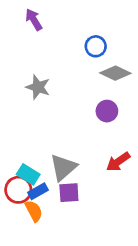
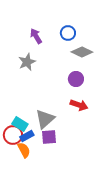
purple arrow: (34, 20) -> (36, 36), moved
gray star: (38, 87) -> (27, 62), turned 30
red arrow: (118, 162) -> (79, 105), moved, turned -126

